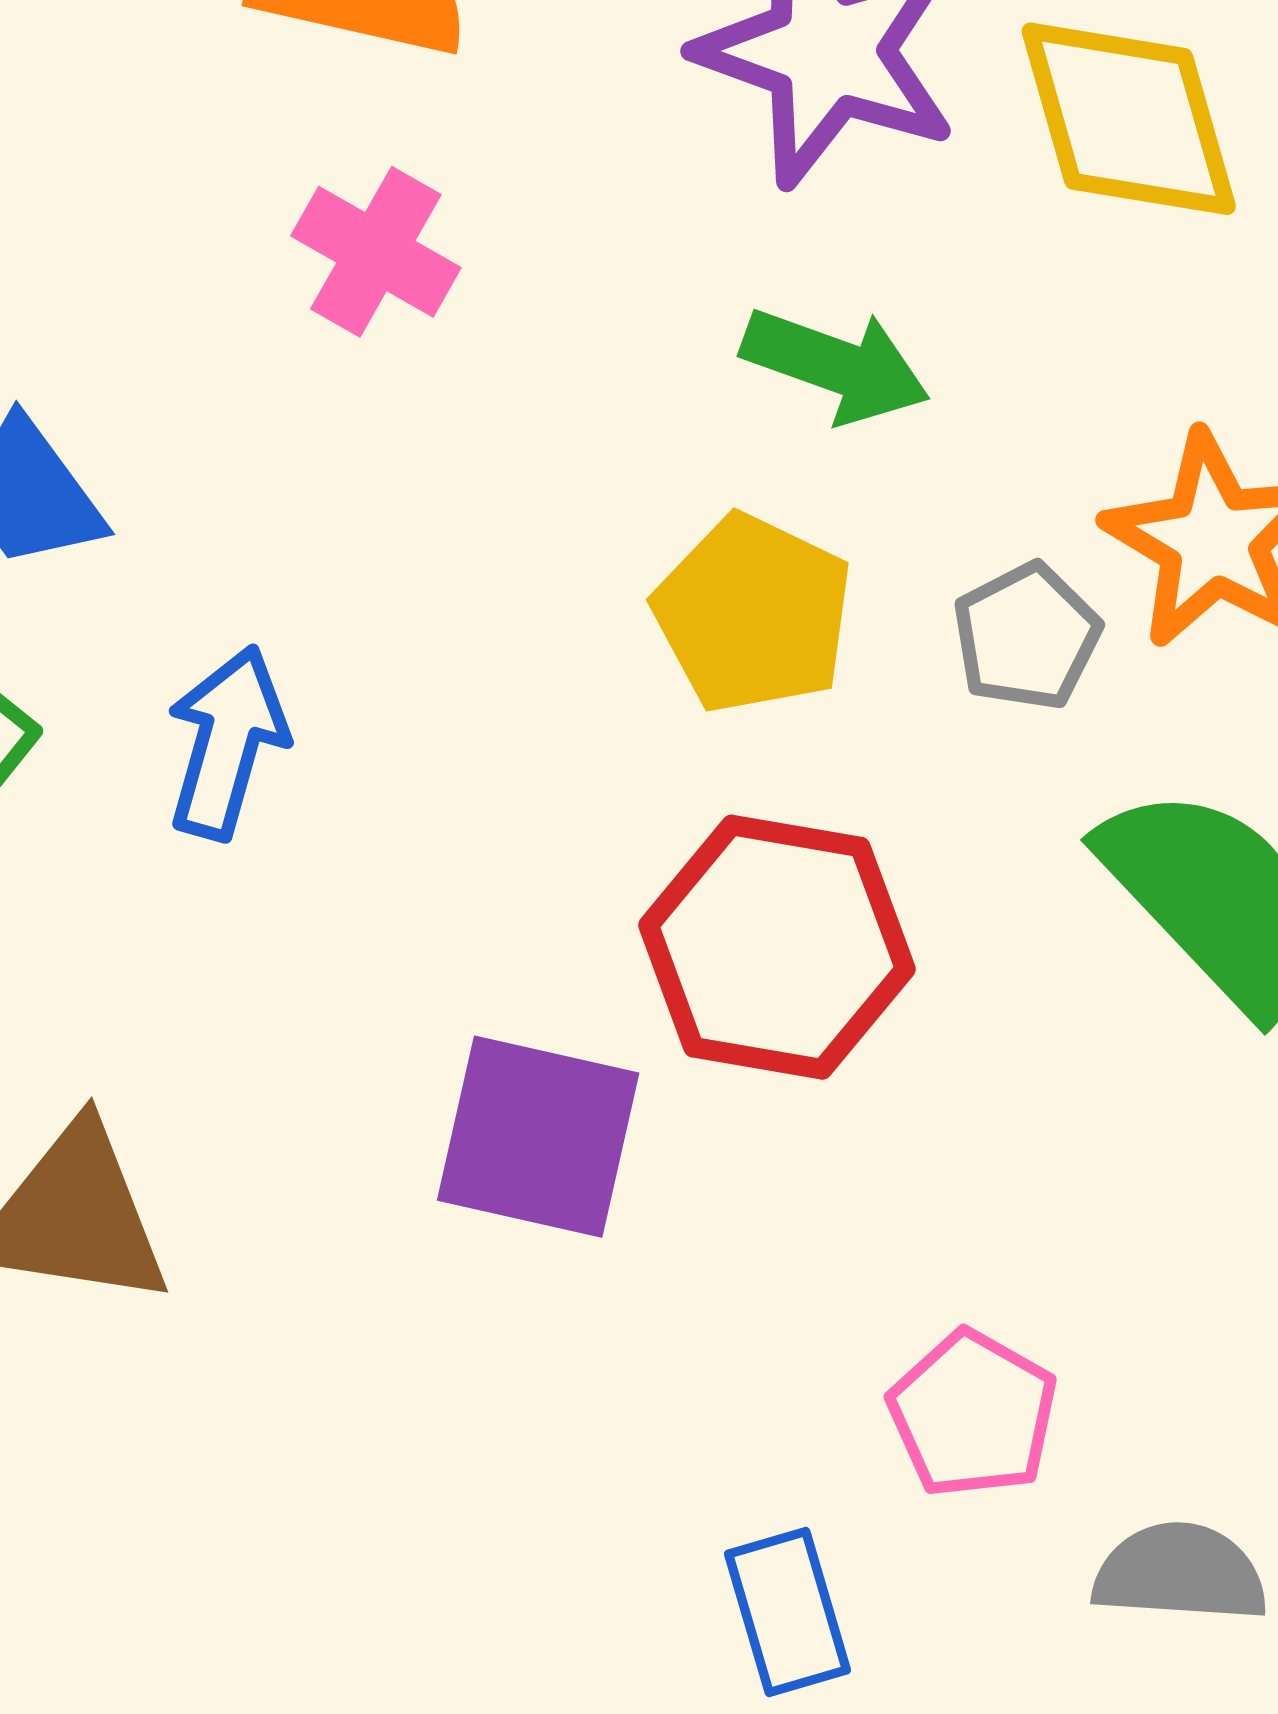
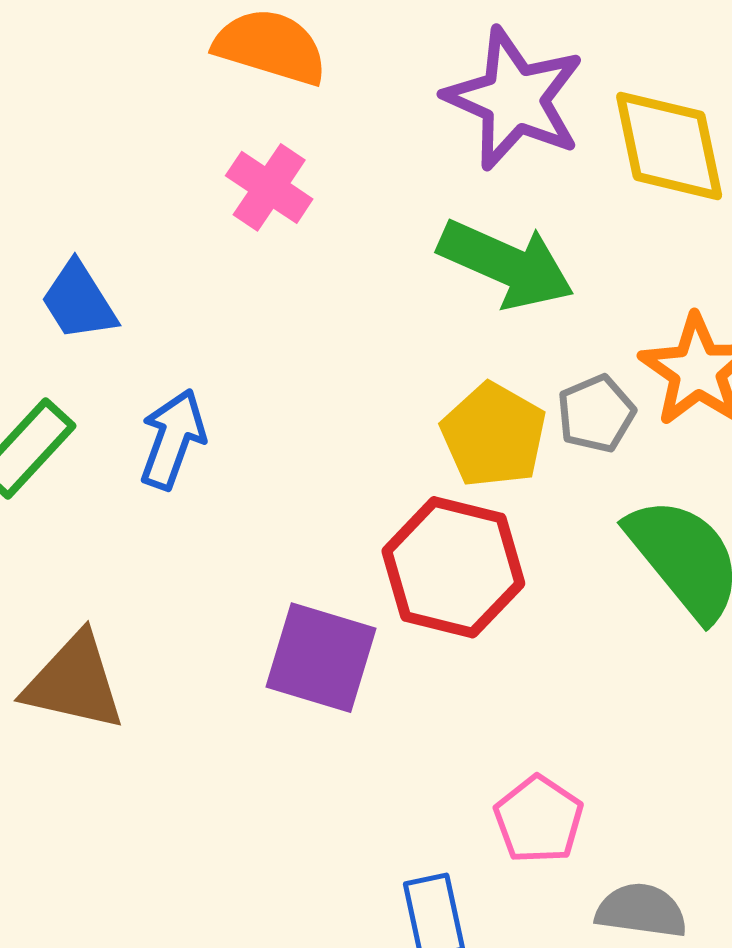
green arrow: (836, 365) -> (506, 264), size x1.4
yellow pentagon: (753, 614) -> (494, 435), moved

